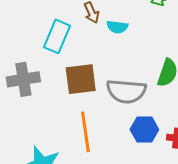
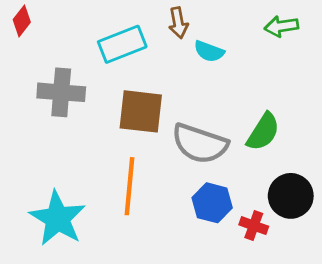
cyan rectangle: (57, 36) -> (122, 44), turned 32

